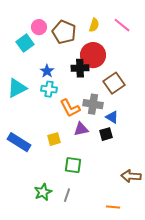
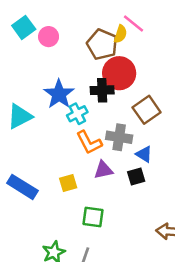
pink line: (122, 25) -> (134, 24), moved
brown pentagon: (64, 32) -> (102, 44), moved
cyan square: (25, 43) -> (24, 27), moved
blue star: (47, 71) -> (59, 94), size x1.6
cyan cross: (49, 89) -> (77, 114), moved, turned -35

